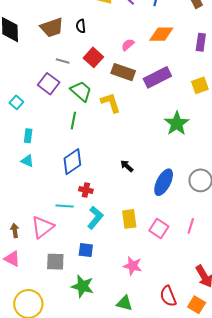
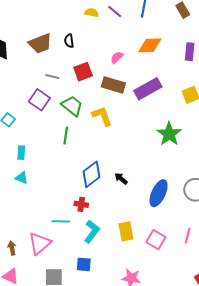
red square: (93, 57) -> (83, 72), turned 30
blue diamond: (72, 162) -> (92, 174), moved

